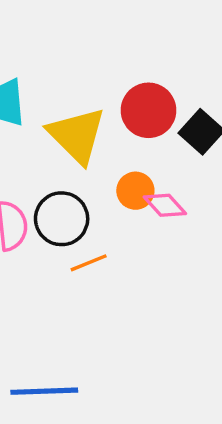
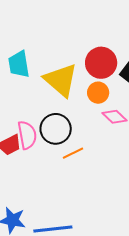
orange circle: (135, 191) -> (98, 93), moved

